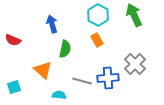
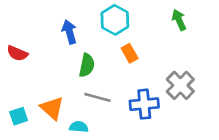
cyan hexagon: (98, 15) -> (115, 20), moved
green arrow: (134, 15) -> (179, 20), size x0.7
orange triangle: (43, 70) -> (52, 108), moved
gray line: (82, 81) -> (97, 97), moved

